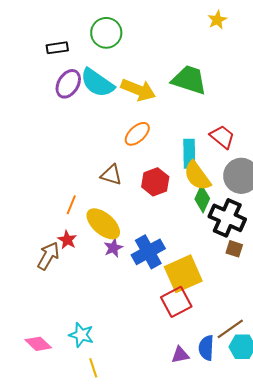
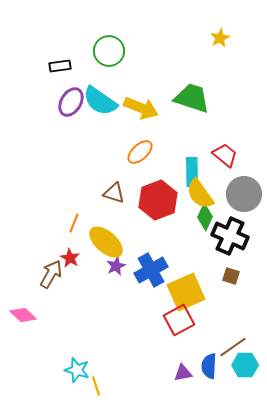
red hexagon: (155, 182) -> (158, 200), size x1.4
brown square: (234, 249) -> (231, 276), moved
cyan star: (81, 335) -> (77, 370), moved
pink diamond: (38, 344) -> (23, 315), moved

